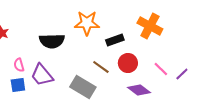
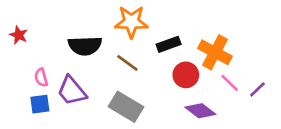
orange cross: (150, 26) -> (215, 52), moved
brown line: (101, 67) -> (127, 63), moved

